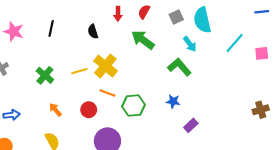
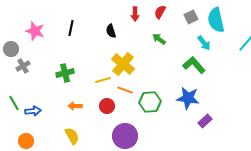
green arrow: (143, 40) -> (159, 39), size x0.6
yellow line: (79, 71) -> (103, 80), moved
green cross: (45, 75) -> (65, 73), turned 36
blue star: (173, 101) -> (188, 98), size x1.6
orange arrow: (55, 110) -> (75, 106), turned -48

